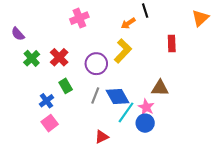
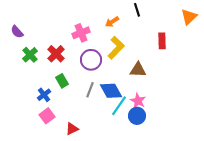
pink cross: (79, 18) -> (81, 33), moved
orange arrow: (128, 23) -> (112, 22), moved
brown triangle: (160, 88) -> (138, 70), moved
red triangle: (102, 137) -> (72, 129), moved

